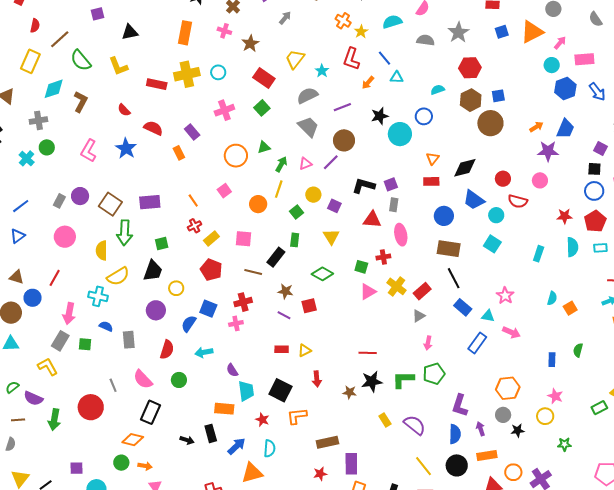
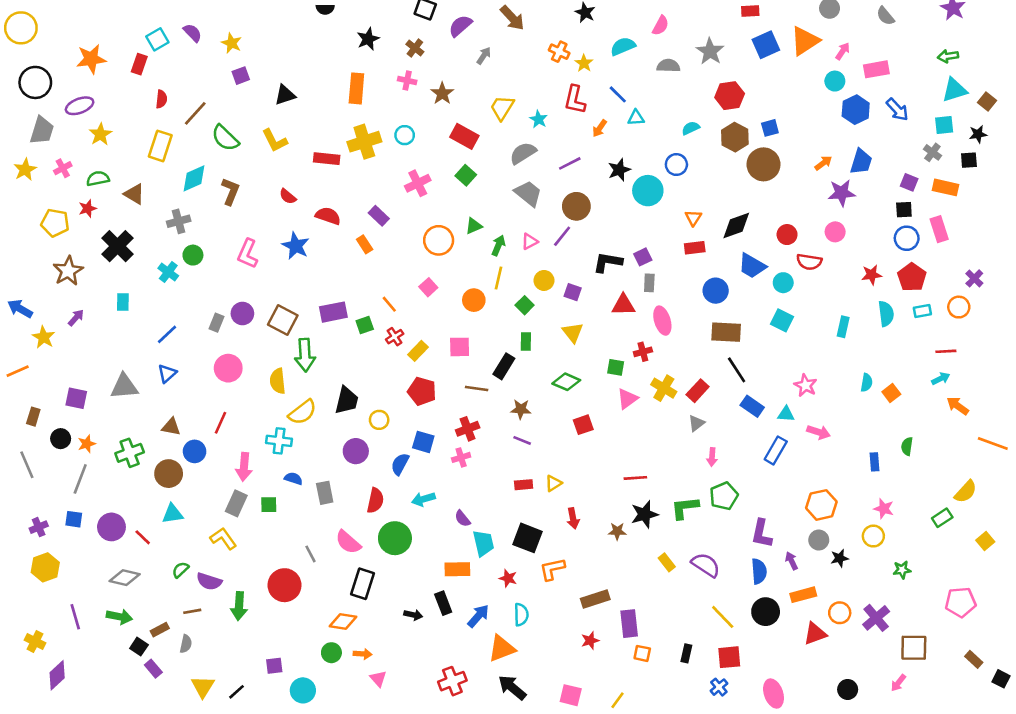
blue square: (502, 32) -> (766, 45), size x1.5
green square: (162, 244) -> (365, 325), moved
red square: (309, 306) -> (583, 425), moved
green circle: (179, 380) -> (395, 538), size x1.6

